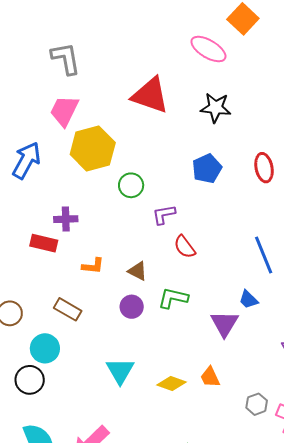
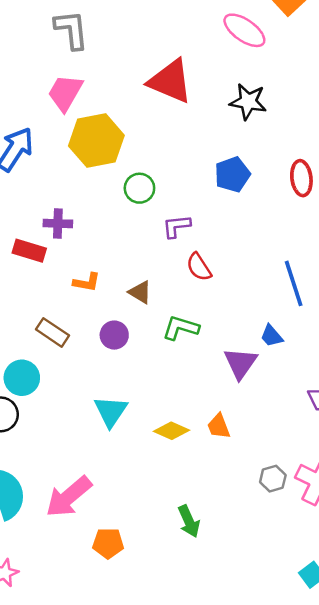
purple circle: (132, 307) -> (114, 335), moved
gray hexagon: (257, 404) -> (273, 479), moved

